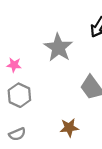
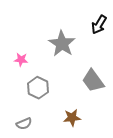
gray hexagon: (19, 95) -> (38, 88), moved

